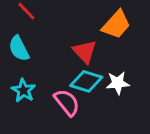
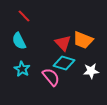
orange trapezoid: (116, 25) -> (83, 40), moved, turned 70
white star: (118, 83) -> (91, 71), moved

